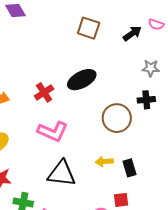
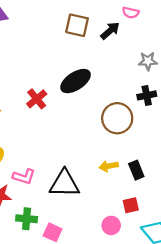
pink semicircle: (156, 24) -> (131, 13), moved
black arrow: (132, 33) -> (110, 31), moved
pink L-shape: (53, 131) -> (24, 177), moved, size x0.7

